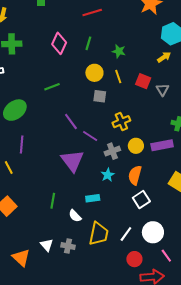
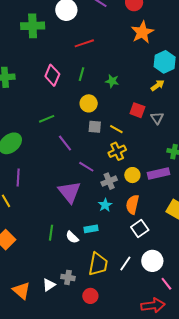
yellow line: (118, 77) -> (116, 129), moved, turned -40
purple line: (71, 121) -> (65, 143), moved
white semicircle: (75, 216) -> (72, 237), moved
white triangle: (47, 245) -> (49, 285), moved, turned 40
red circle: (134, 259) -> (90, 296), moved

